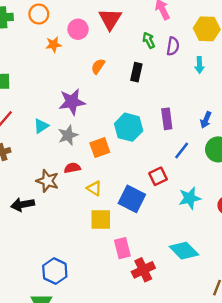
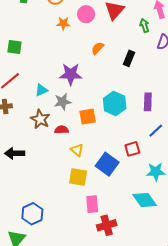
green arrow: (149, 40) -> (144, 25), moved
brown star: (47, 181) -> (40, 119), moved
cyan diamond: (184, 251) -> (145, 200), moved

